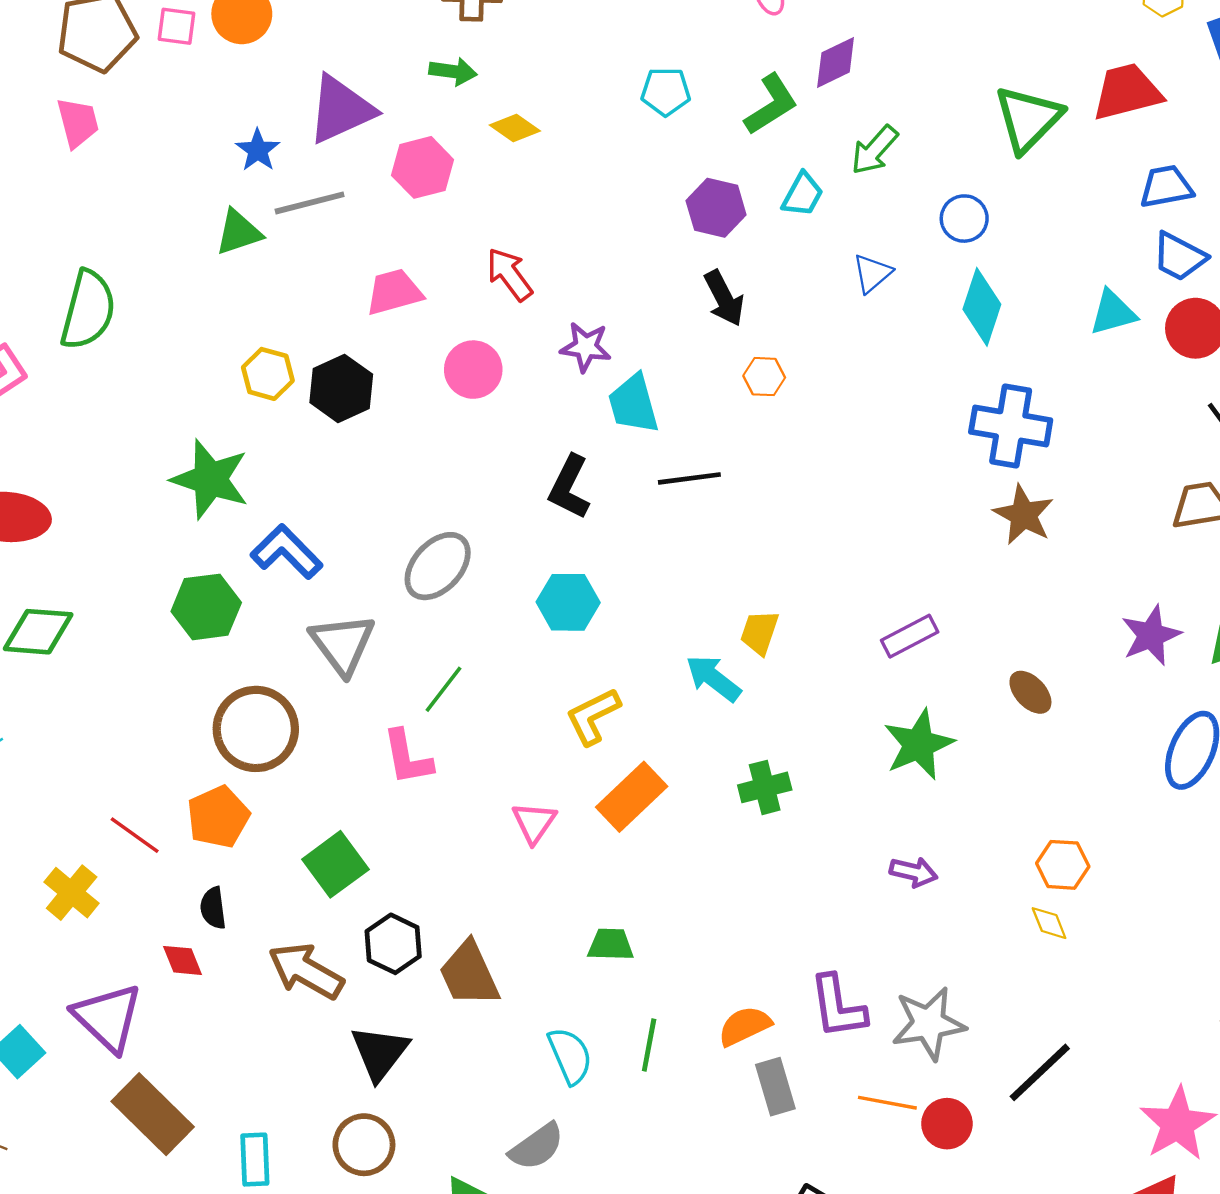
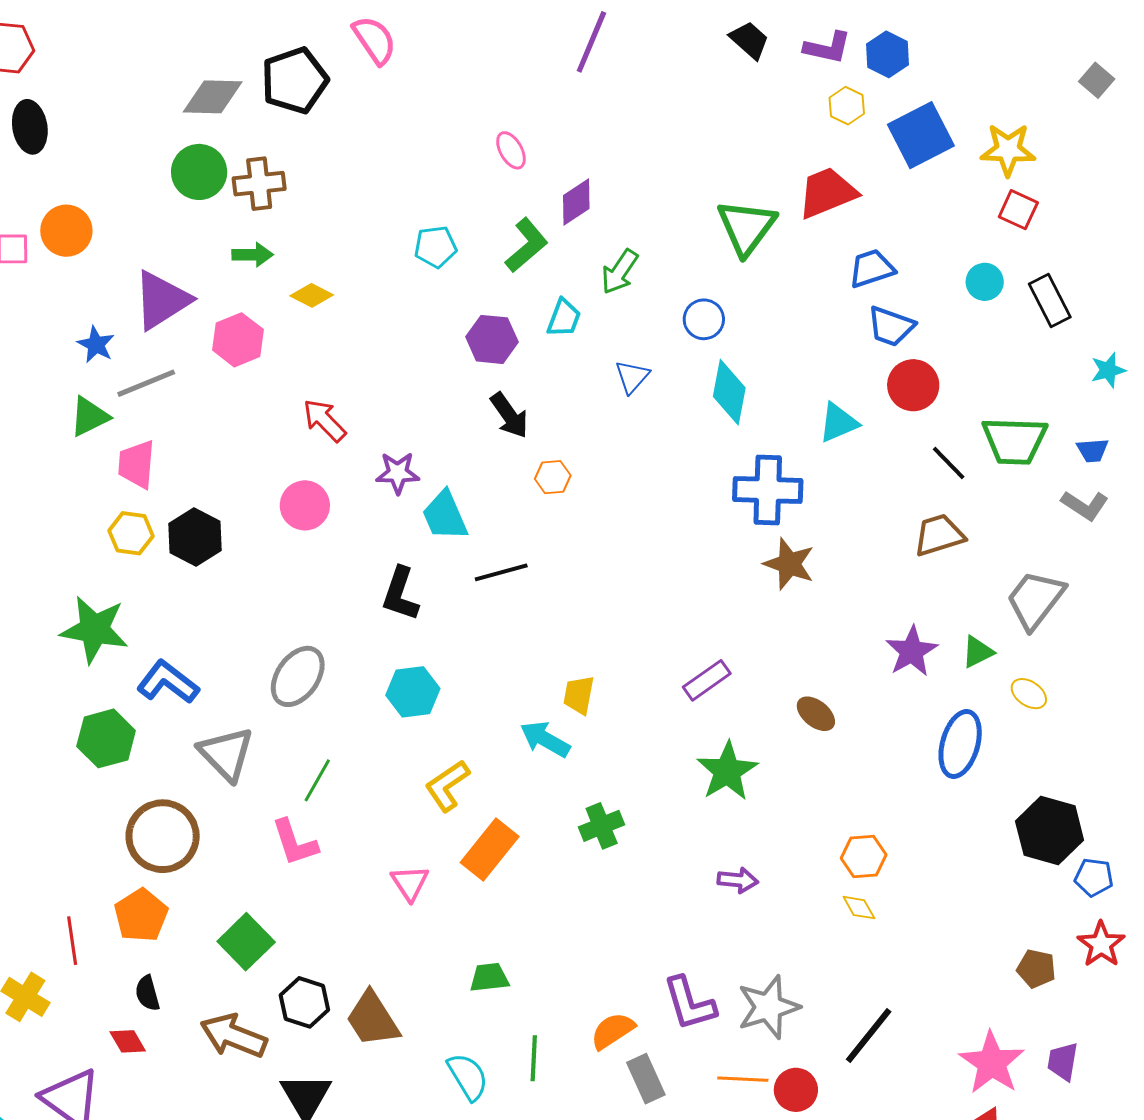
pink trapezoid: (394, 292) -> (137, 464), moved, turned -62
cyan triangle: (1113, 312) -> (838, 423), moved
red line: (135, 835) -> (72, 941), turned 54

